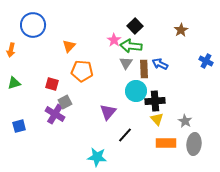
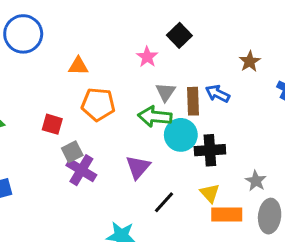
brown star: (181, 30) -> (250, 61), moved
orange triangle: (69, 46) -> (78, 66), turned 48
green arrow: (131, 46) -> (155, 117), moved
purple cross: (55, 114) -> (81, 170), moved
yellow triangle: (157, 119) -> (210, 193), moved

